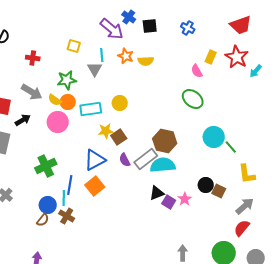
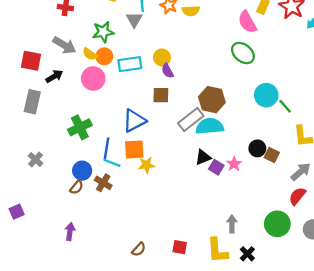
pink semicircle: (197, 71) -> (247, 22), size x1.5
yellow star: (106, 131) -> (146, 165), moved
brown square: (119, 137) -> (161, 95), turned 35
purple semicircle: (125, 160) -> (168, 71), moved
orange square: (95, 186) -> (134, 150), turned 36
cyan line: (64, 198) -> (112, 163), moved, turned -70

